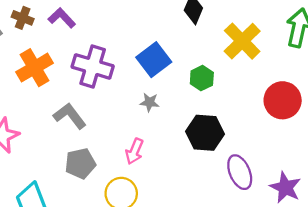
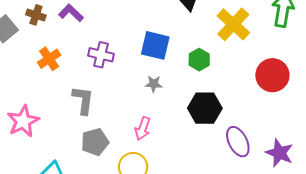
blue square: (154, 60) -> (155, 45), turned -36
purple cross: (93, 66) -> (101, 55), size x0.7
orange cross: (35, 68) -> (49, 59), size x0.7
gray L-shape: (70, 116) -> (83, 100), turned 48

